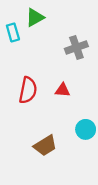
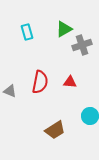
green triangle: (35, 18) -> (64, 29), moved

